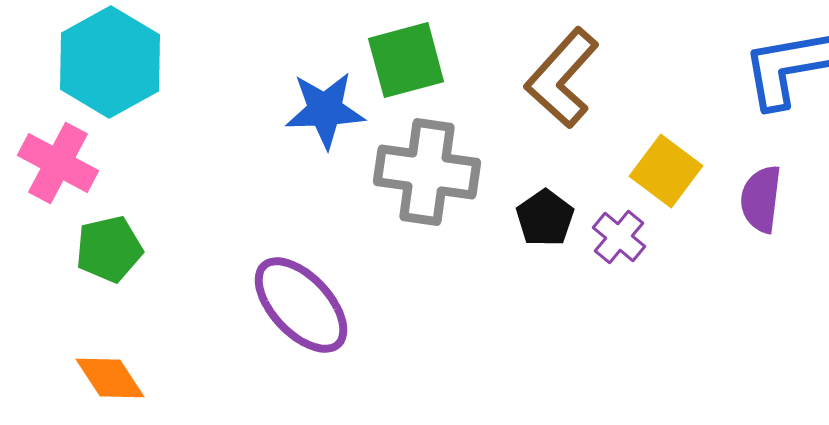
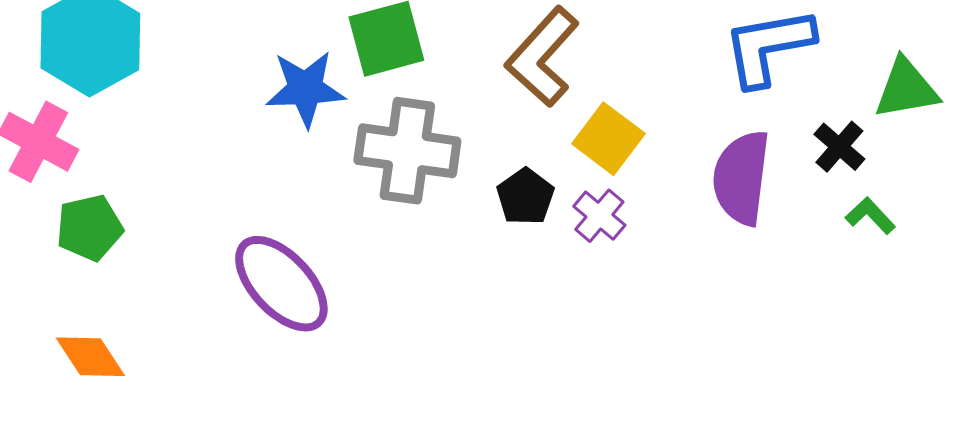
yellow square: (666, 171) -> (608, 139), moved
purple semicircle: (761, 199) -> (741, 178), size x1.4

